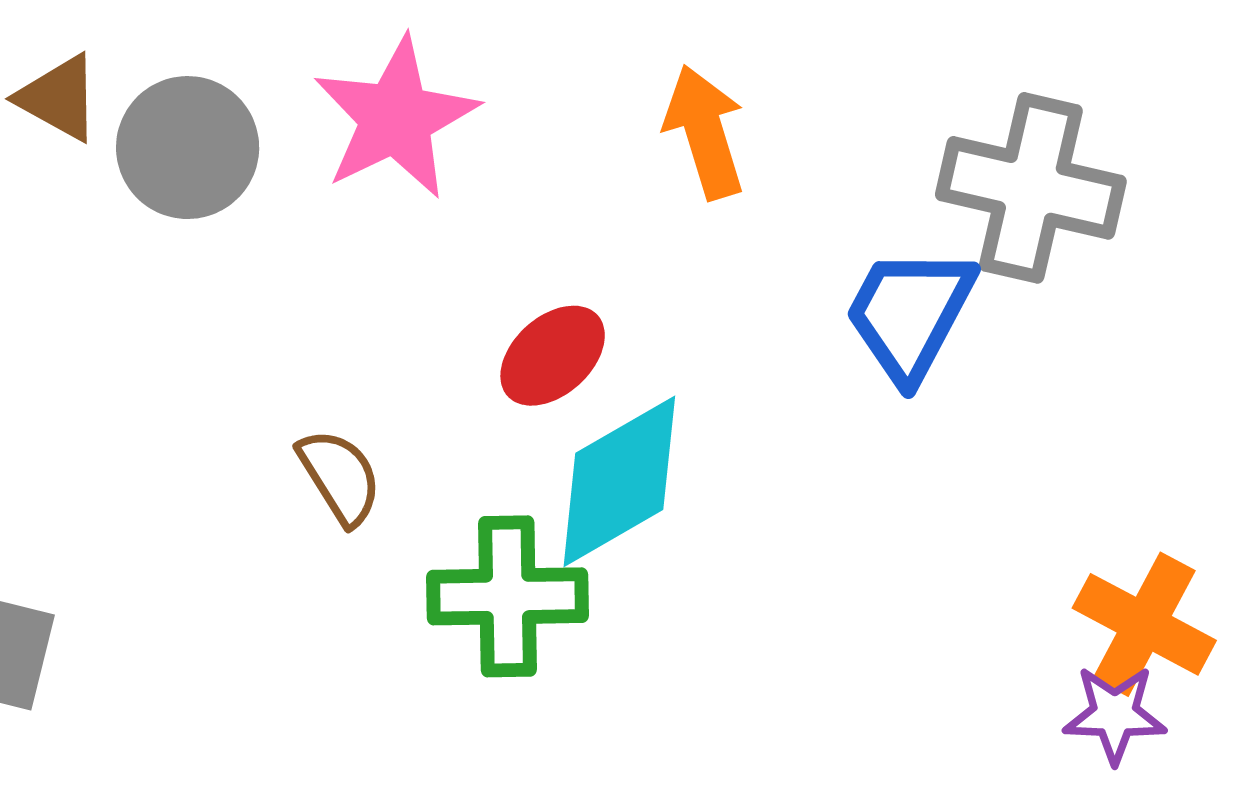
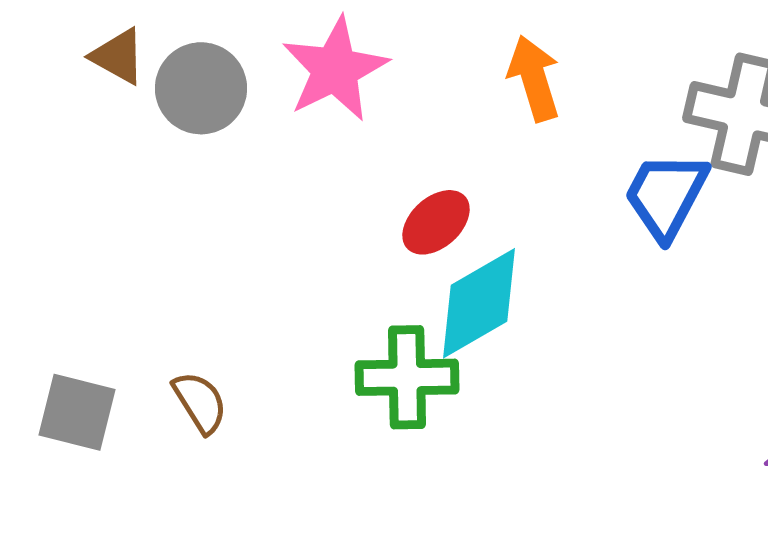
brown semicircle: (340, 477) -> (200, 402), moved

